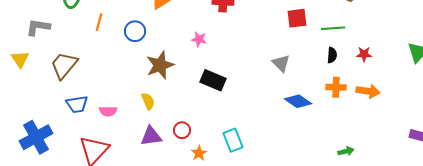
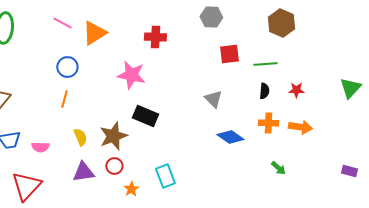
orange line: (99, 22) -> (64, 99), moved
pink star: (199, 39) -> (131, 75), size x1.8
brown star: (160, 65) -> (113, 136), moved
green arrow: (346, 151) -> (278, 168), moved, turned 56

